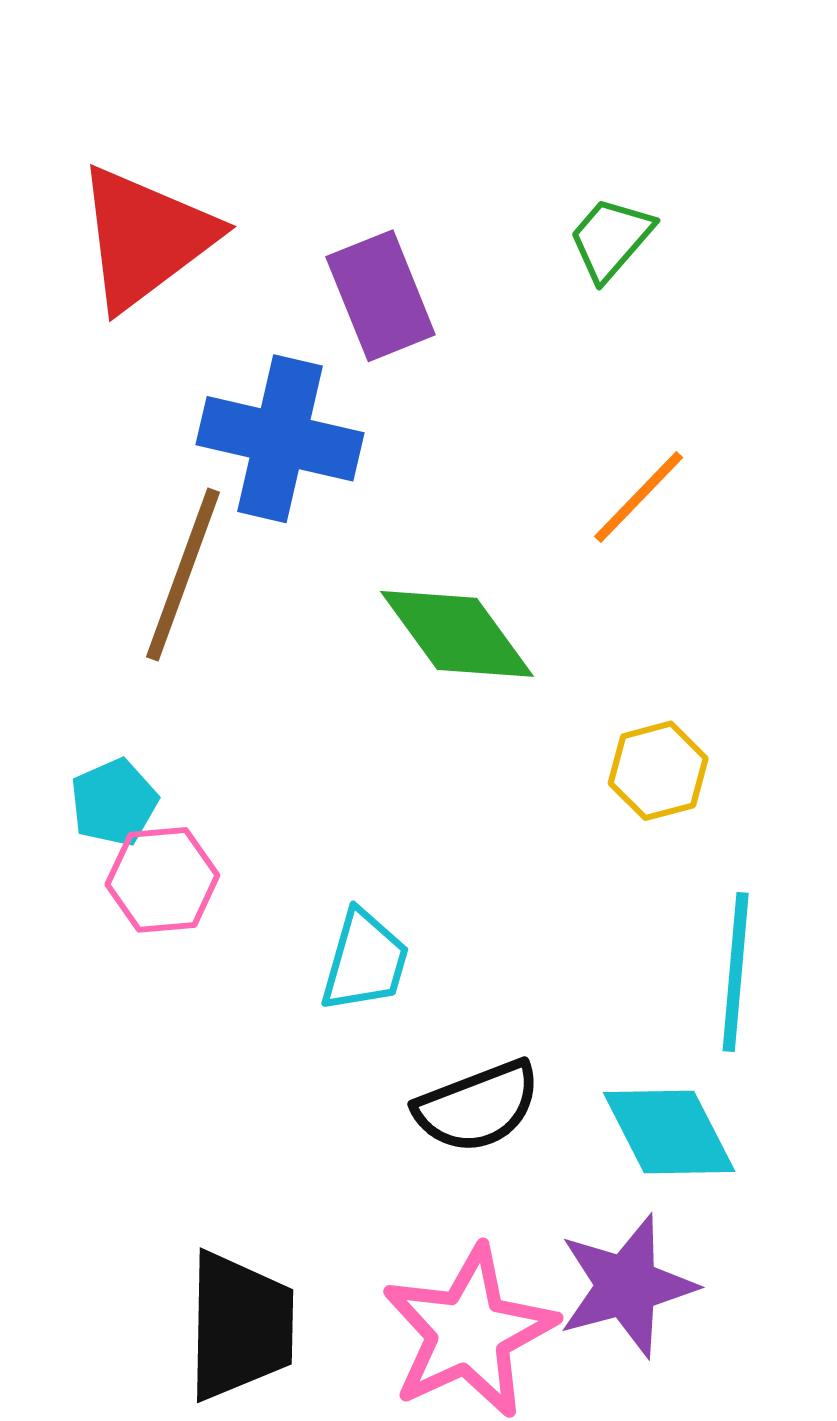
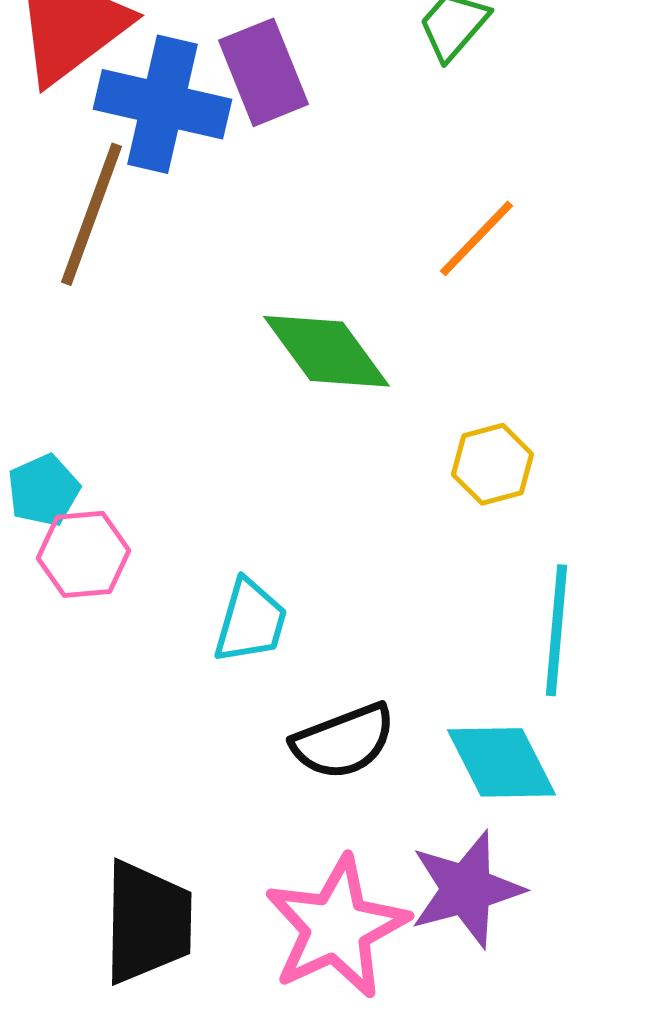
blue cross: (280, 439) -> (162, 104), moved
brown line: (183, 574) -> (91, 214), moved

